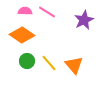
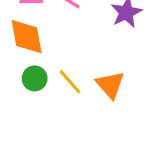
orange diamond: (22, 35) -> (27, 37), turned 45

